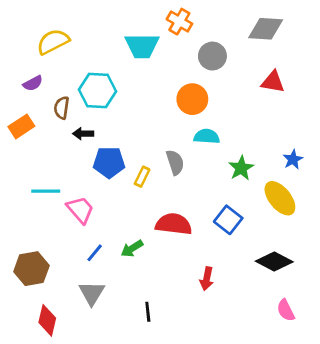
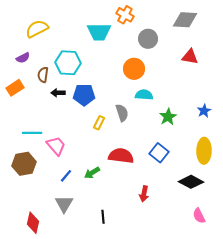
blue pentagon: (109, 162) -> (84, 95), moved
yellow ellipse: (280, 198) -> (204, 151), moved, turned 40
brown hexagon: (31, 269) -> (24, 164), moved

